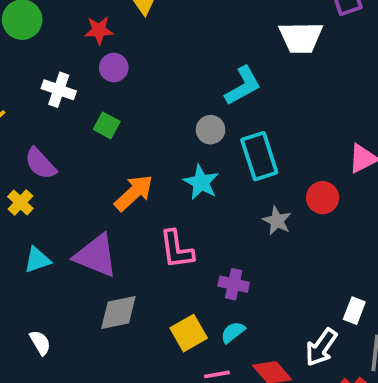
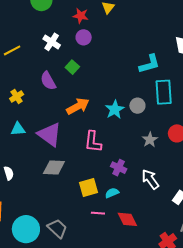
gray circle: (210, 130) -> (137, 106), moved
cyan rectangle: (259, 156) -> (164, 92), moved
purple semicircle: (40, 164) -> (48, 81), moved
white arrow: (321, 347) -> (150, 179), moved, turned 95

